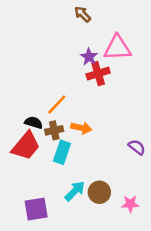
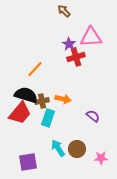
orange line: (57, 105) -> (35, 69), moved
black semicircle: (34, 123) -> (26, 95), size x1.6
purple semicircle: (137, 147) -> (93, 116), moved
cyan arrow: (75, 191) -> (58, 148), turned -78

